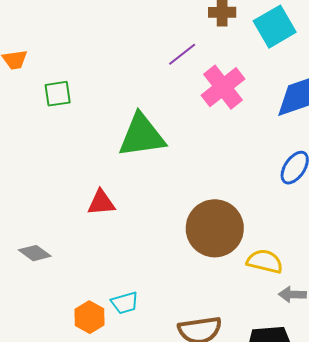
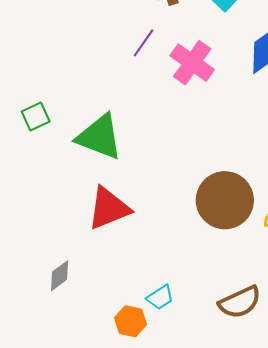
green triangle: (142, 136) -> (100, 137), moved, turned 46
red triangle: (101, 203) -> (109, 208), size x1.6
gray diamond: (35, 253) -> (60, 276), turned -56

